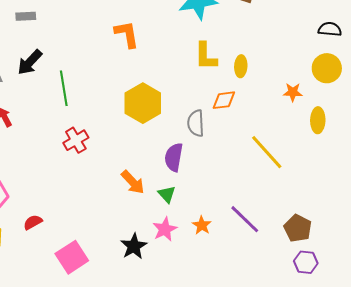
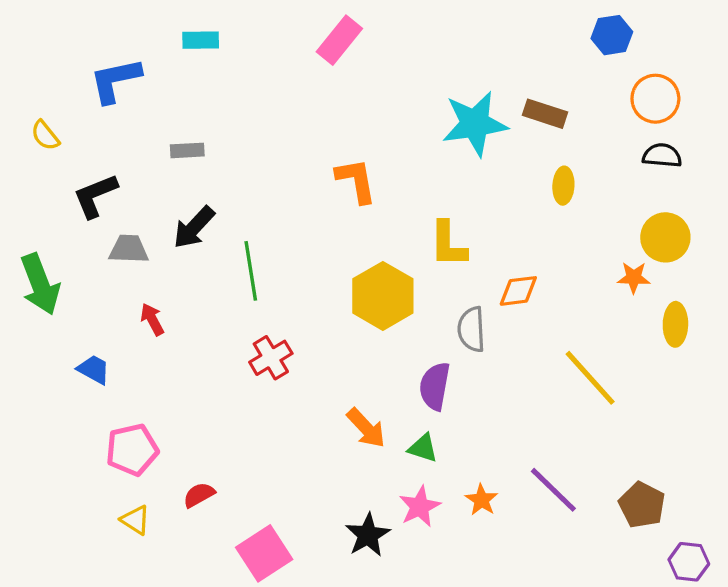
black semicircle: (330, 29) -> (662, 155), moved
yellow L-shape: (206, 56) -> (448, 244), moved
yellow ellipse: (241, 66) -> (563, 186), moved
yellow circle: (327, 68) -> (665, 237), moved
green triangle: (167, 194) -> (423, 448), turned -30
purple hexagon: (306, 262) -> (689, 562), moved

